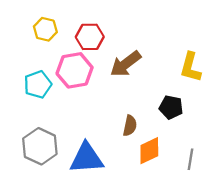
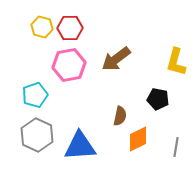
red hexagon: (90, 37) -> (70, 28), moved
cyan pentagon: (38, 84) -> (35, 95), moved

